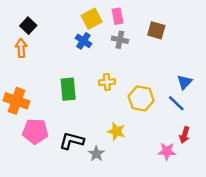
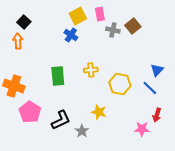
brown square: (156, 30) -> (133, 26), turned 35
gray cross: (120, 40) -> (113, 30), moved
pink pentagon: (35, 131) -> (30, 112), turned 30
black L-shape: (72, 141) -> (61, 120), turned 140

